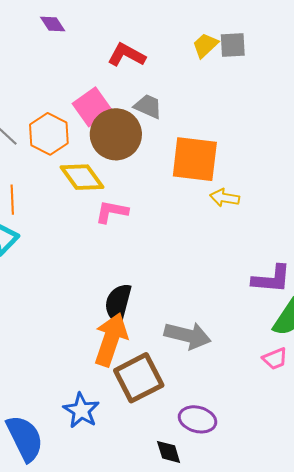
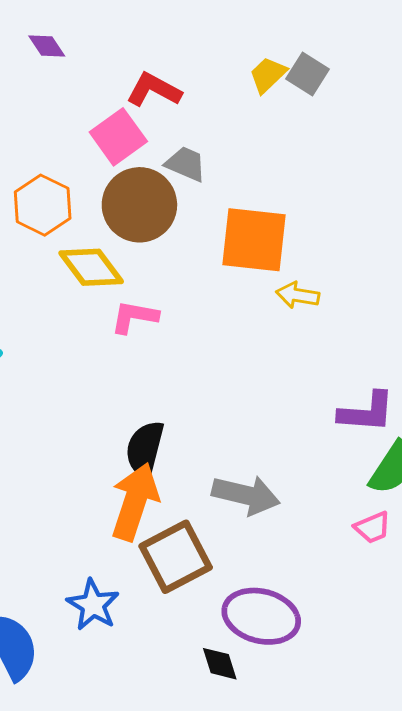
gray square: (233, 45) -> (307, 74), turned 36
pink square: (92, 107) -> (118, 137), moved
purple ellipse: (198, 419) -> (261, 616), size x1.4

